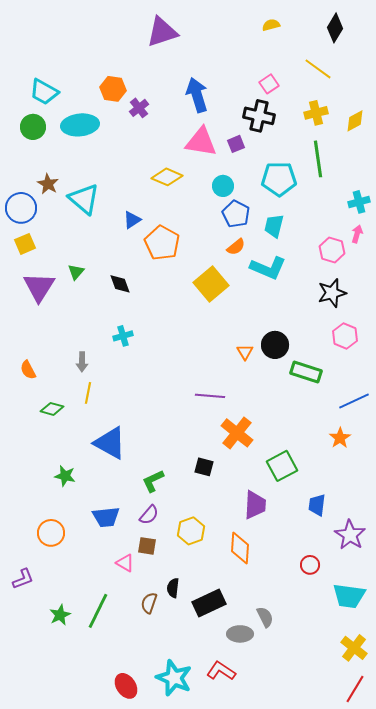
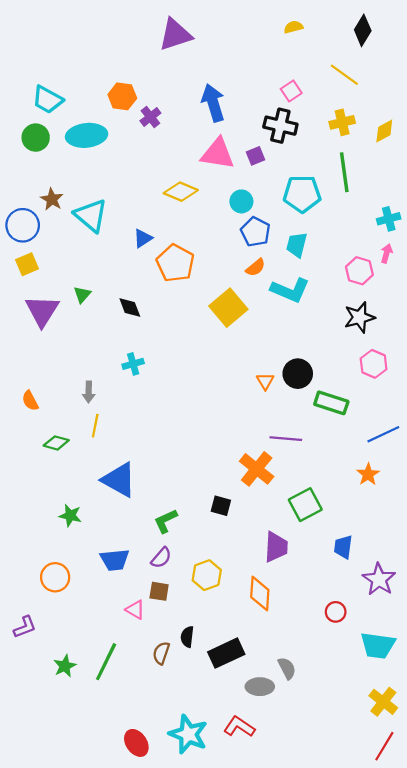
purple line: (210, 396) -> (286, 439), moved

